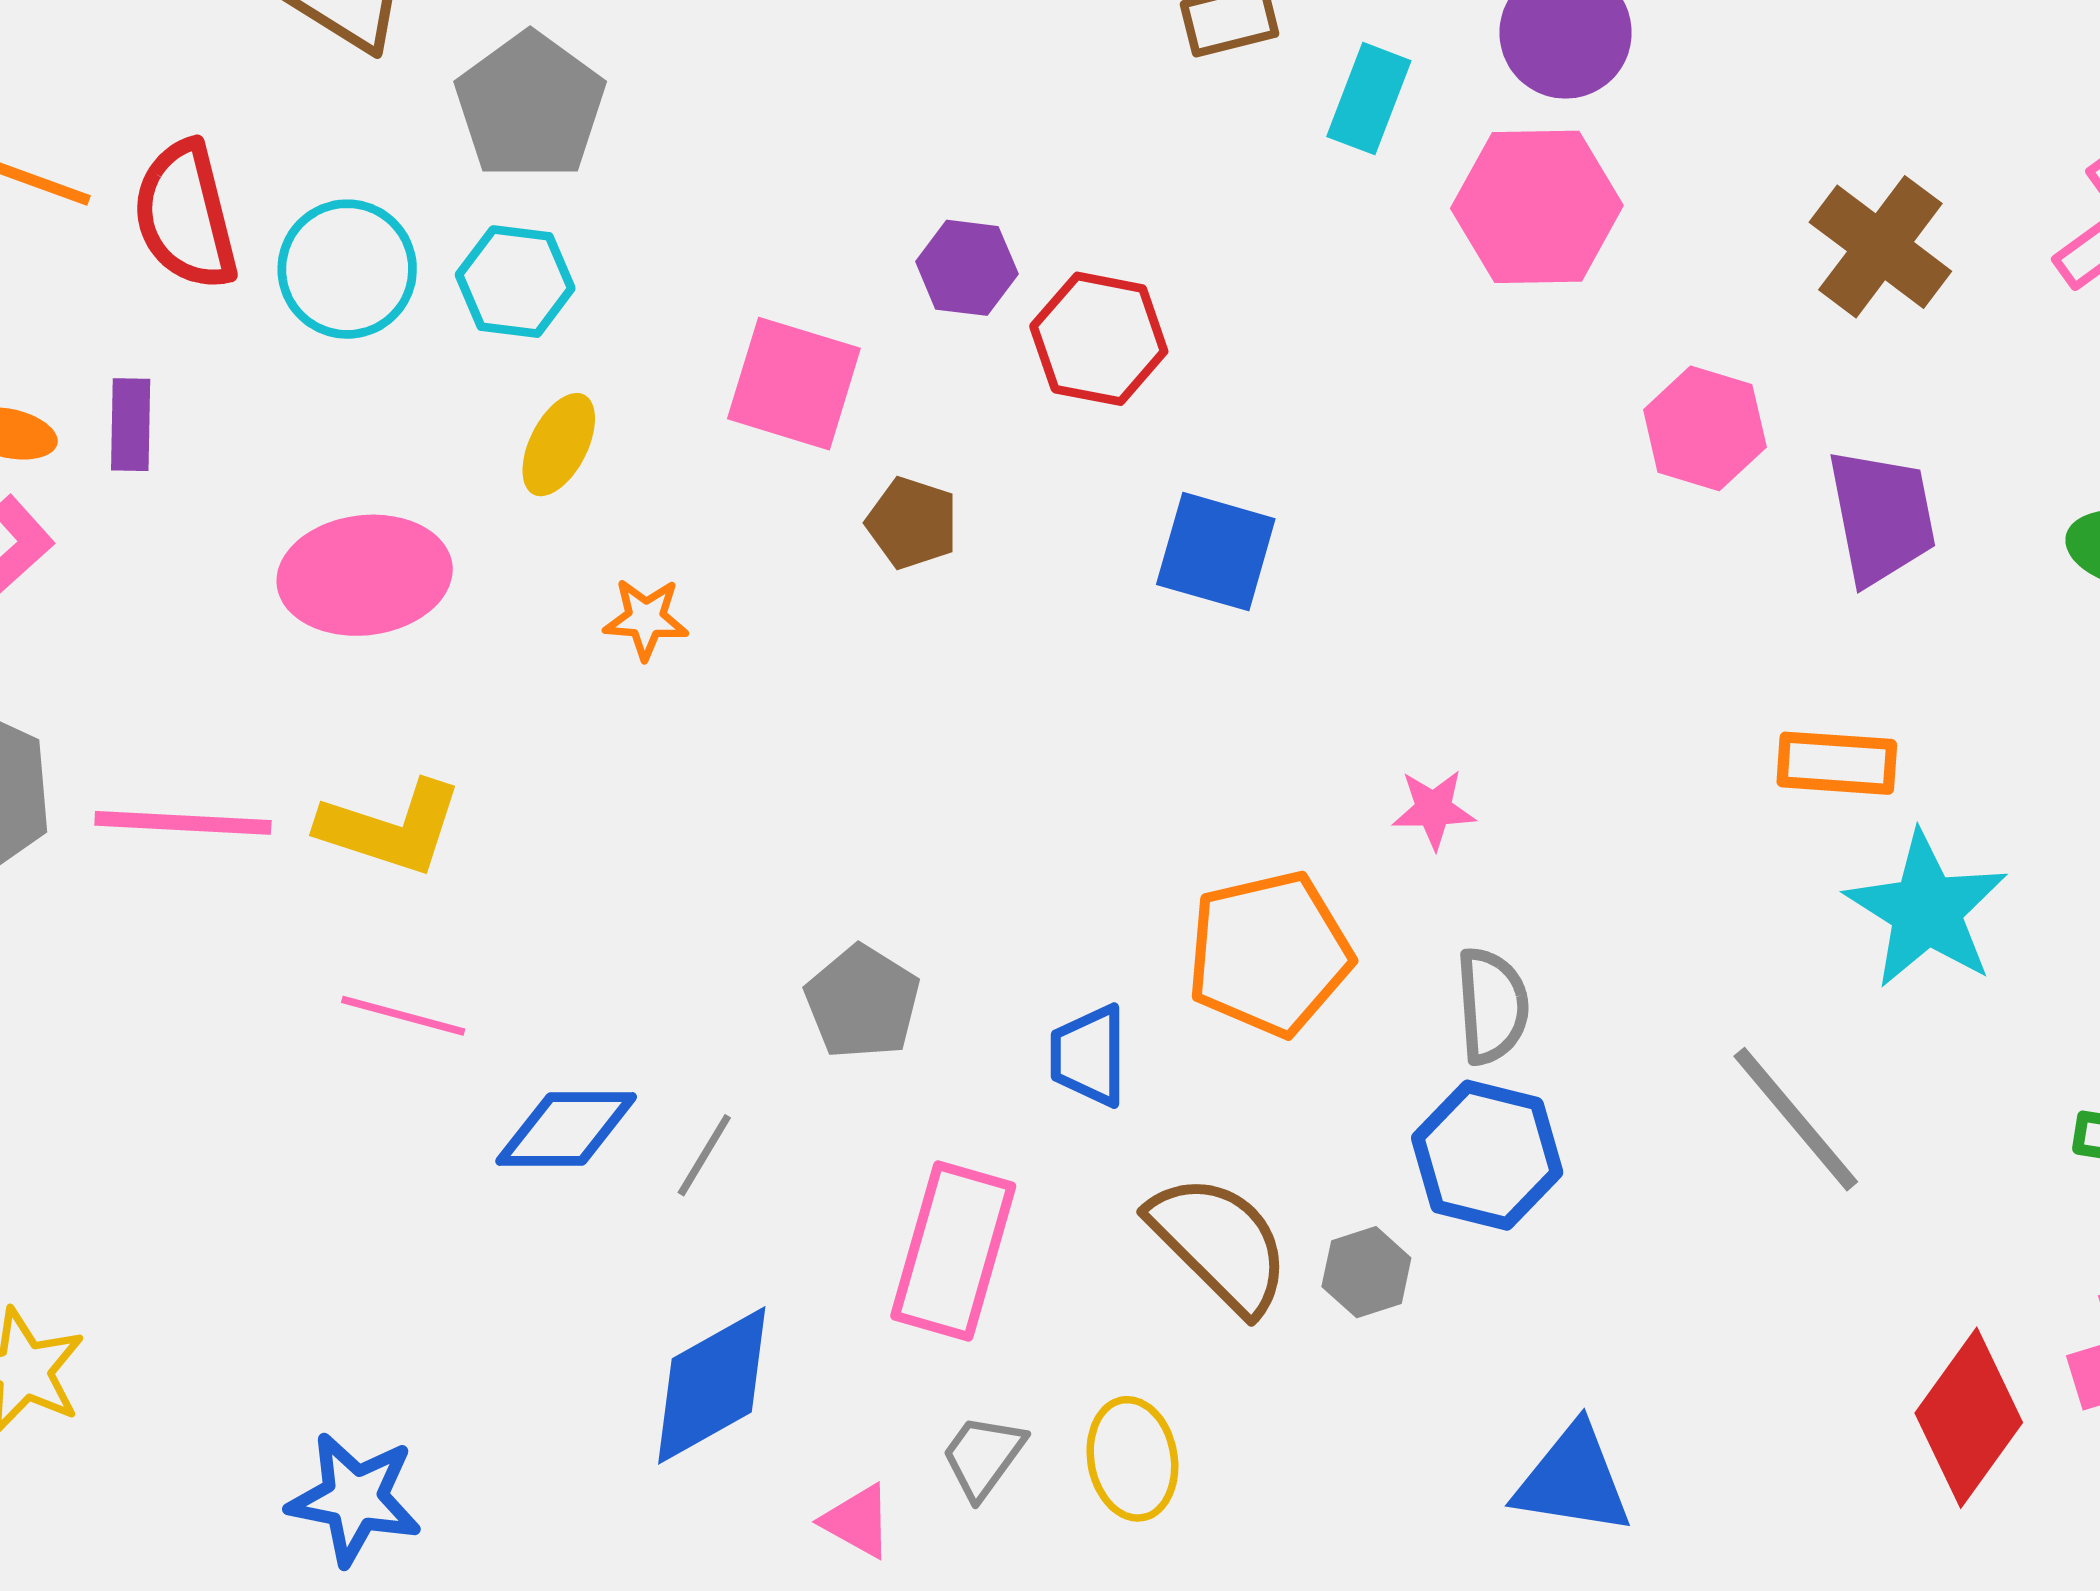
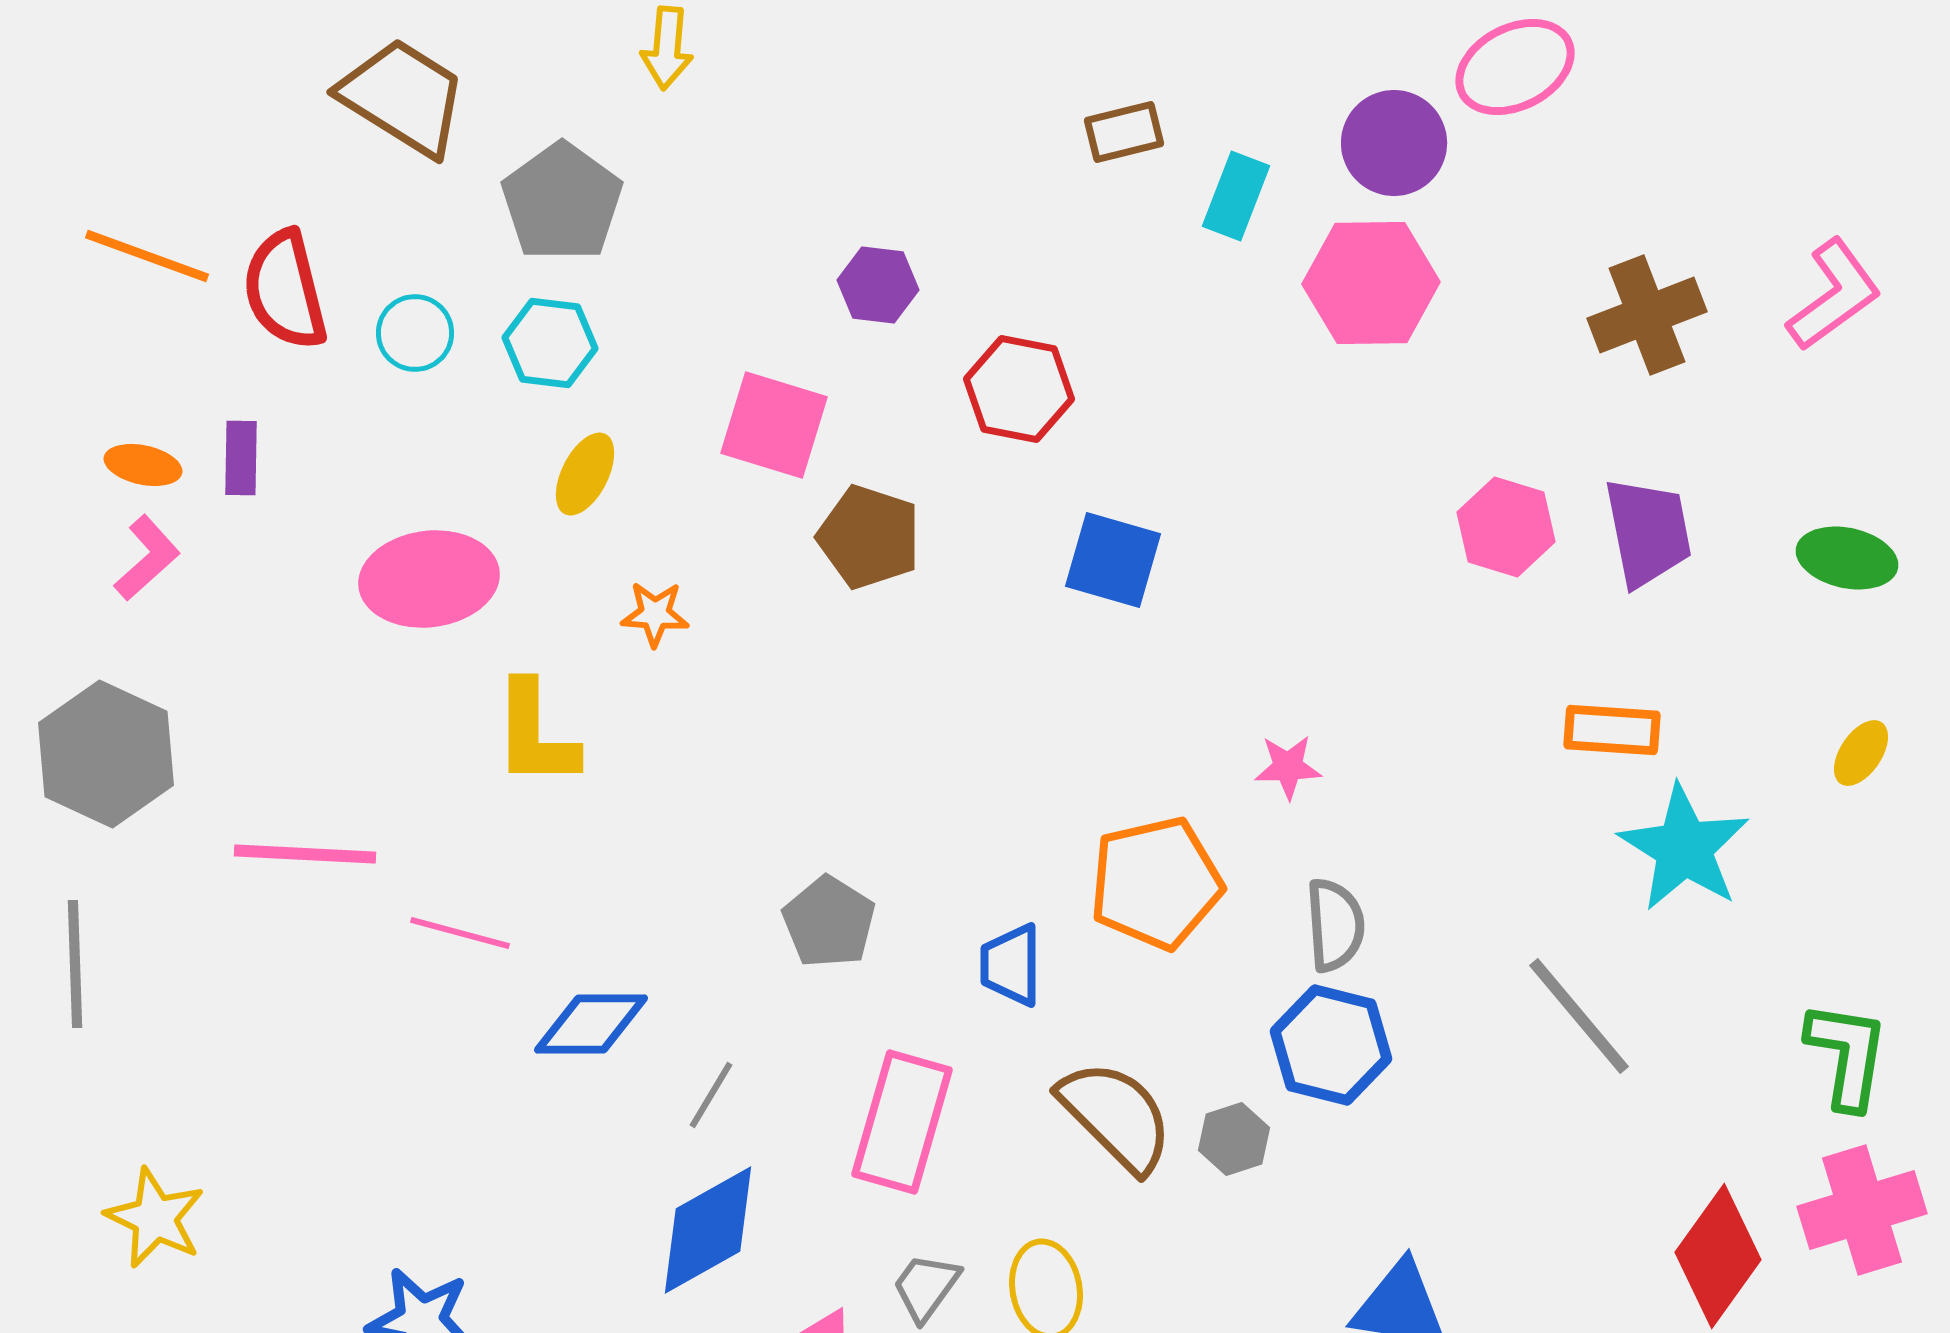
brown cross: (1880, 247) -> (1647, 315), turned 32
purple hexagon: (967, 268) -> (878, 285), moved
cyan circle: (347, 269) -> (415, 333), size x0.7
pink hexagon: (1705, 428) -> (1506, 527), moved
brown pentagon: (912, 523) -> (869, 537), size x1.4
pink line: (183, 823) -> (305, 854), moved
yellow L-shape: (391, 828) -> (535, 734), moved, turned 72
gray line: (704, 1155) -> (711, 1095), moved

